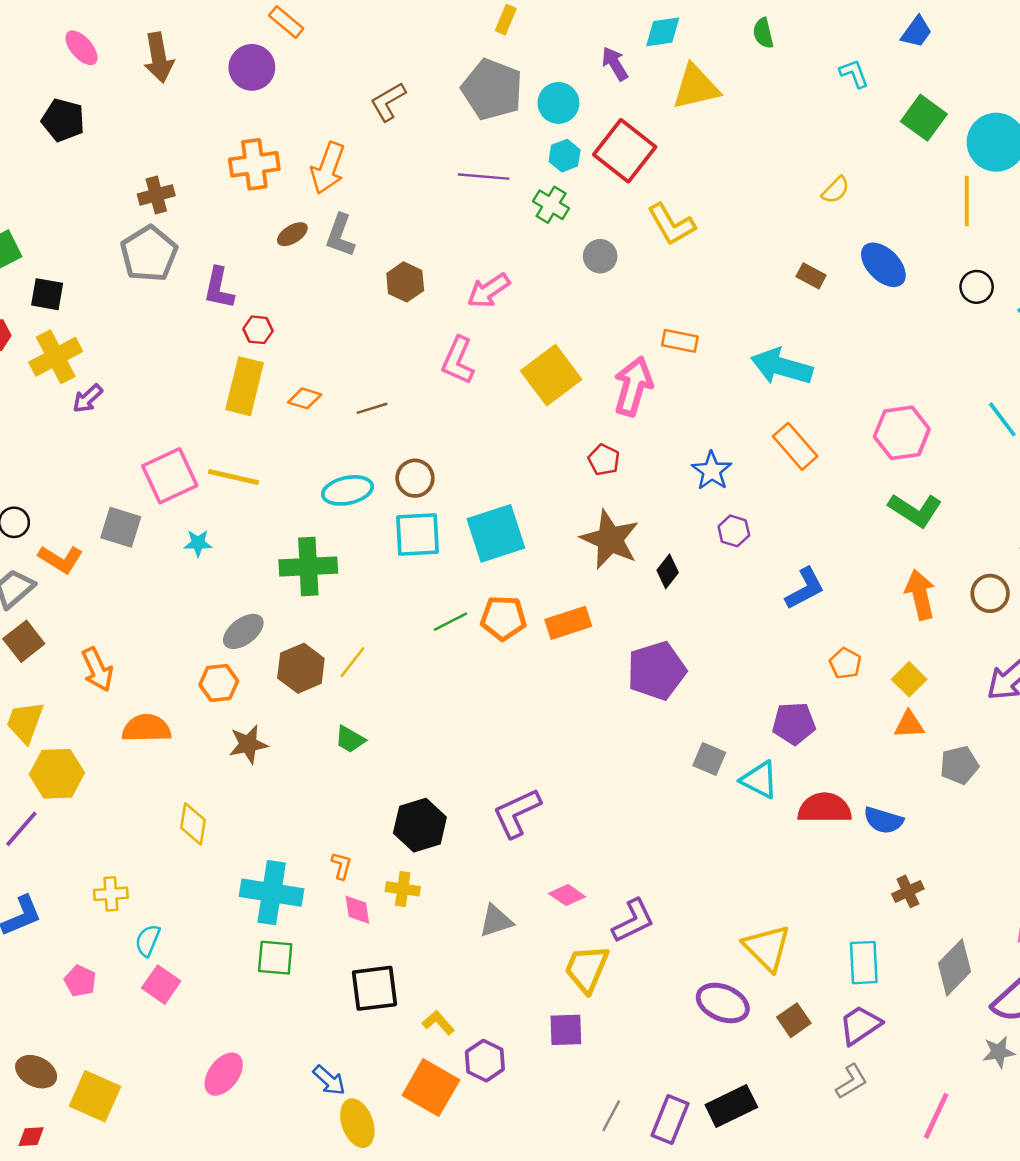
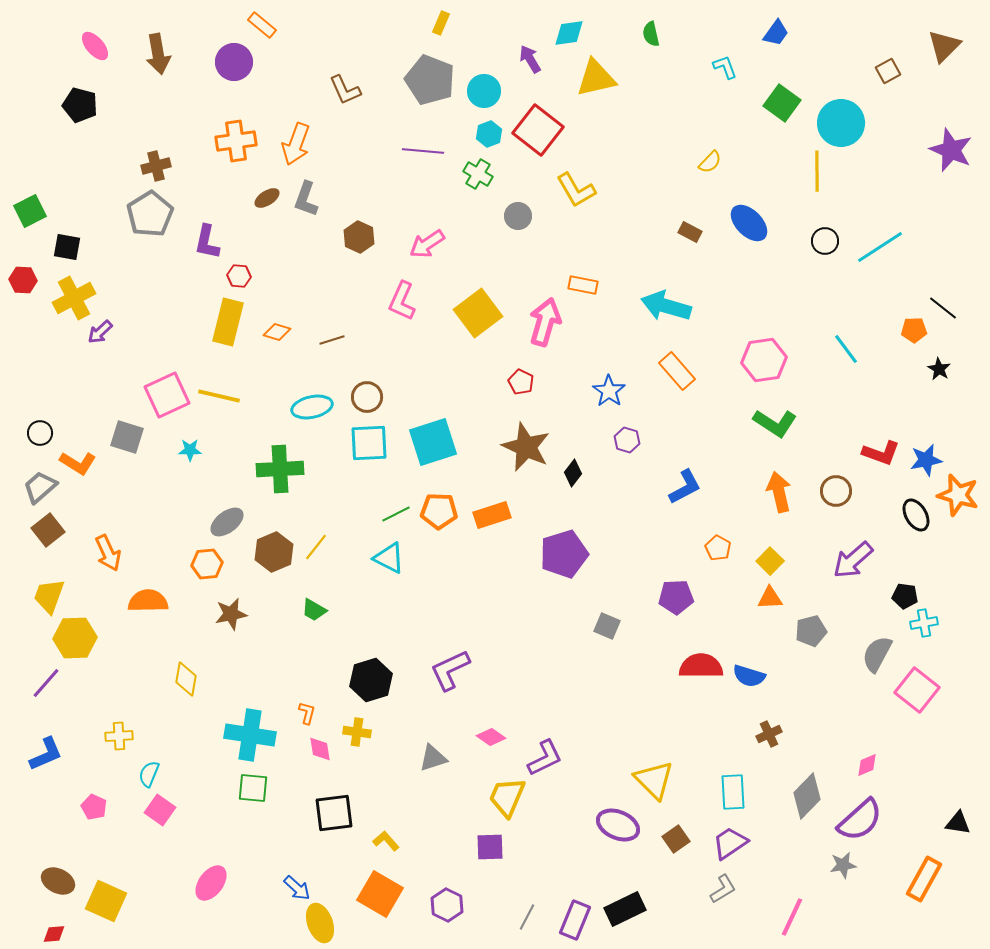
brown L-shape: (388, 102) -> (345, 90), turned -84
cyan triangle: (760, 780) -> (389, 558), moved
purple hexagon: (485, 1061) -> (447, 905), moved

